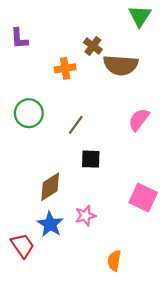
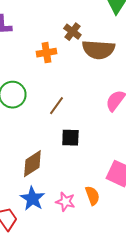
pink star: (85, 216) -> (65, 202), moved, turned 30
orange semicircle: (114, 260) -> (92, 196), moved, turned 150

